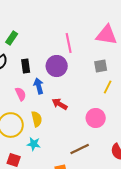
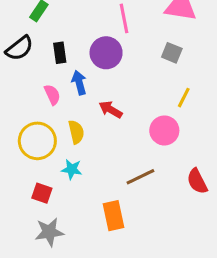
gray square: (101, 66) -> (172, 53), turned 32
yellow line: (108, 87) -> (184, 98), moved

